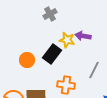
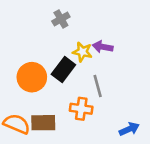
orange circle: (27, 60) -> (32, 77), size x1.5
gray line: (94, 70) -> (98, 86), moved, turned -42

